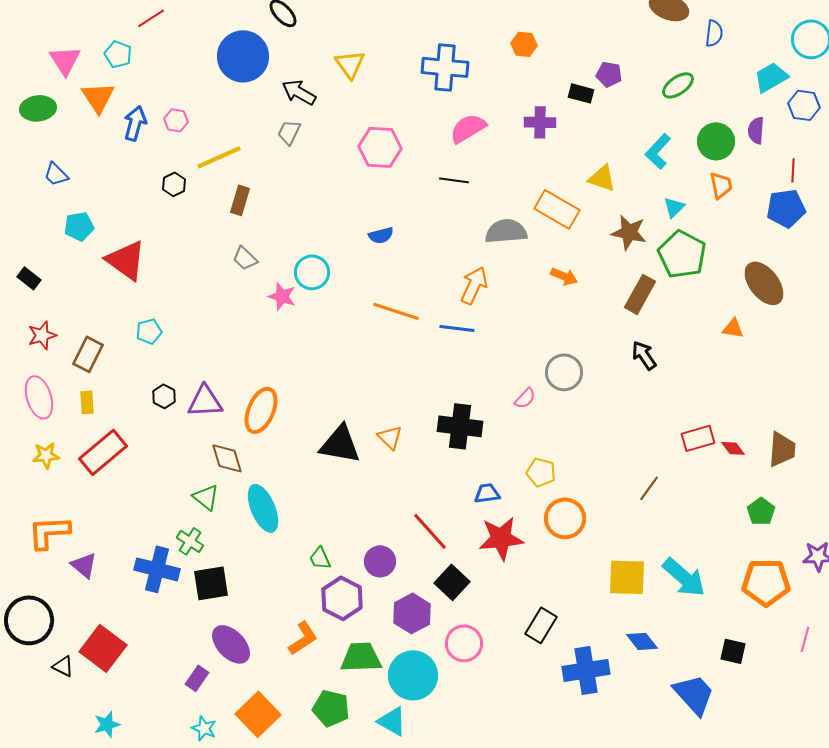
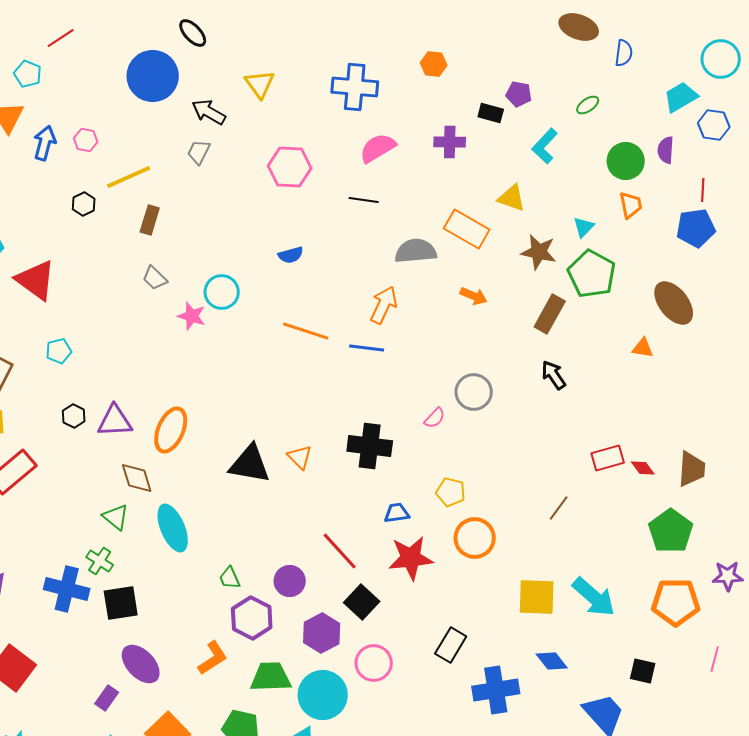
green ellipse: (678, 85) -> (588, 105), size x0.7
cyan L-shape: (658, 151) -> (545, 146), moved
green pentagon: (761, 511) -> (671, 531), size x1.6

